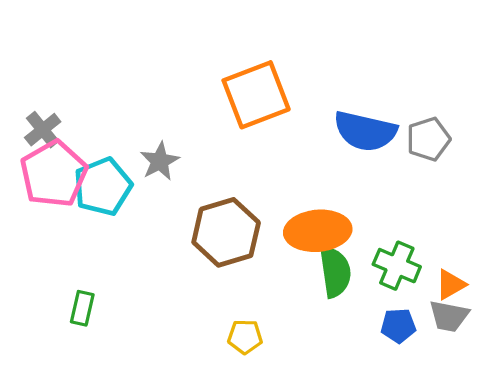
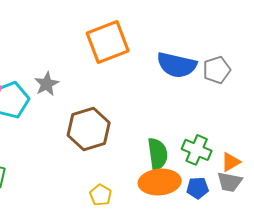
orange ellipse: (318, 231) -> (160, 182), moved
yellow pentagon: (245, 337) -> (101, 195), turned 30

